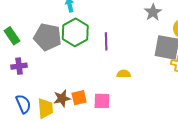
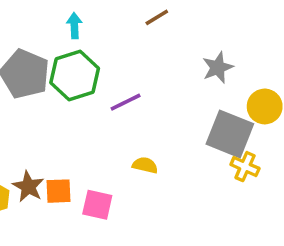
purple line: (106, 41) -> (126, 102), turned 54
brown star: (62, 98) -> (28, 187), turned 30

